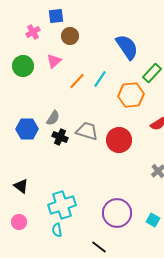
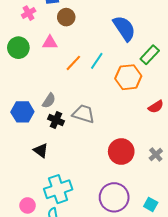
pink triangle: (54, 61) -> (50, 43), turned 42
red circle: (119, 140) -> (121, 152), moved
black triangle: (21, 186) -> (41, 150), moved
pink circle: (19, 222) -> (28, 205), moved

